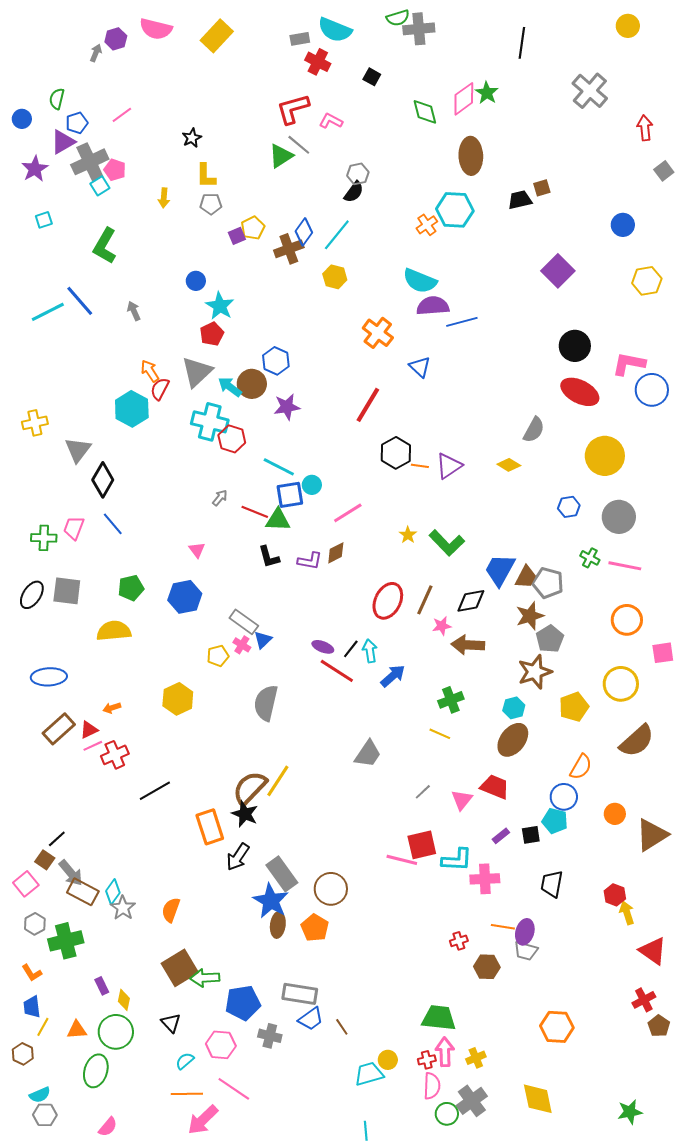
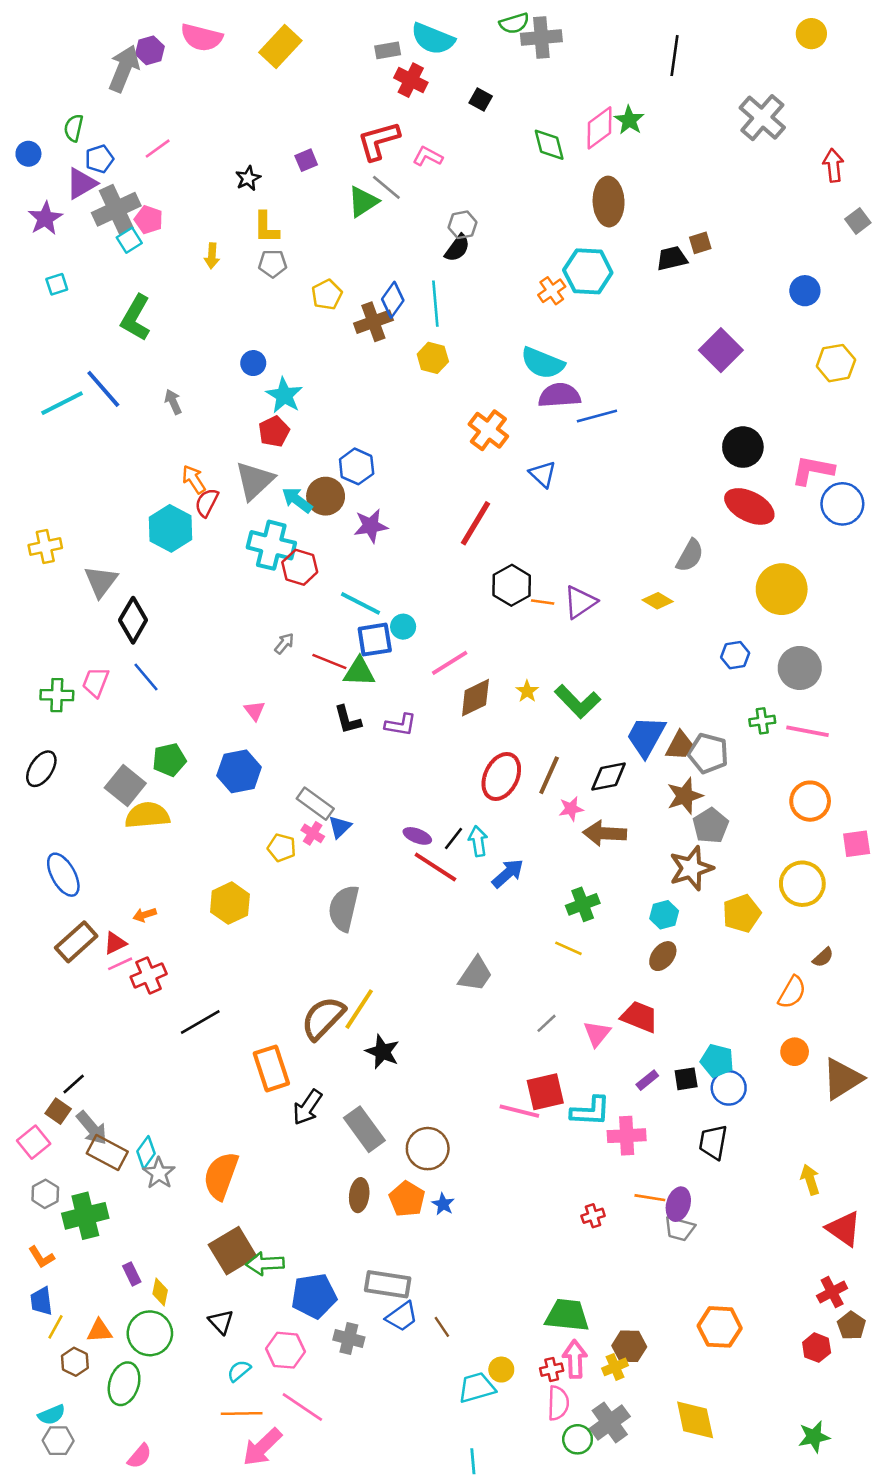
gray arrow: (96, 53) -> (124, 68), size x2.0
cyan line: (337, 235) -> (435, 304), turned -44
purple square: (237, 236) -> (306, 160), moved
brown diamond: (336, 553) -> (475, 698), moved, size x1.4
green cross: (590, 558) -> (762, 721), turned -36
gray square: (67, 591) -> (125, 786), moved, turned 32
yellow pentagon: (218, 656) -> (282, 848), turned 30
blue ellipse: (49, 677) -> (63, 875), turned 64
brown ellipse: (513, 740) -> (663, 956), size x0.7
brown semicircle: (637, 741) -> (823, 957), size x0.5
orange semicircle: (581, 767) -> (792, 992), moved
blue circle: (564, 797) -> (729, 1088), moved
black star: (245, 814) -> (382, 1052), moved
red hexagon: (615, 895) -> (817, 1348), moved
blue star: (271, 901) -> (443, 1204), moved, size x0.5
orange semicircle: (171, 910) -> (221, 1176), size x1.5
brown hexagon: (487, 967) -> (629, 1346), moved
brown hexagon: (23, 1054) -> (75, 1362), moved

